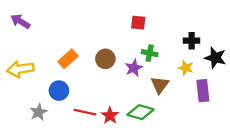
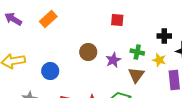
green cross: (150, 53) -> (137, 52), moved
orange rectangle: (68, 59) -> (48, 19), moved
blue circle: (59, 91) -> (50, 71), moved

